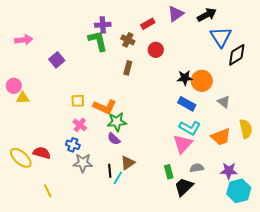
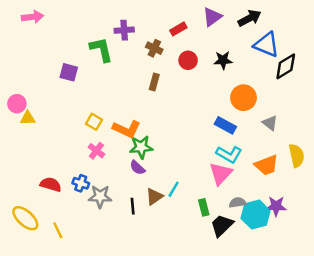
blue triangle: (221, 37) -> (266, 45), turned -35
pink arrow: (24, 40) -> (33, 17), moved
green L-shape: (98, 41) -> (101, 49), moved
purple square: (57, 60) -> (69, 72), turned -35
black star: (185, 78) -> (223, 60), moved
yellow square: (78, 101) -> (94, 122), turned 32
blue cross: (73, 145) -> (81, 183), moved
yellow ellipse: (21, 158) -> (25, 218), moved
cyan line: (118, 178) -> (174, 189), moved
cyan hexagon: (239, 191) -> (256, 215), moved

